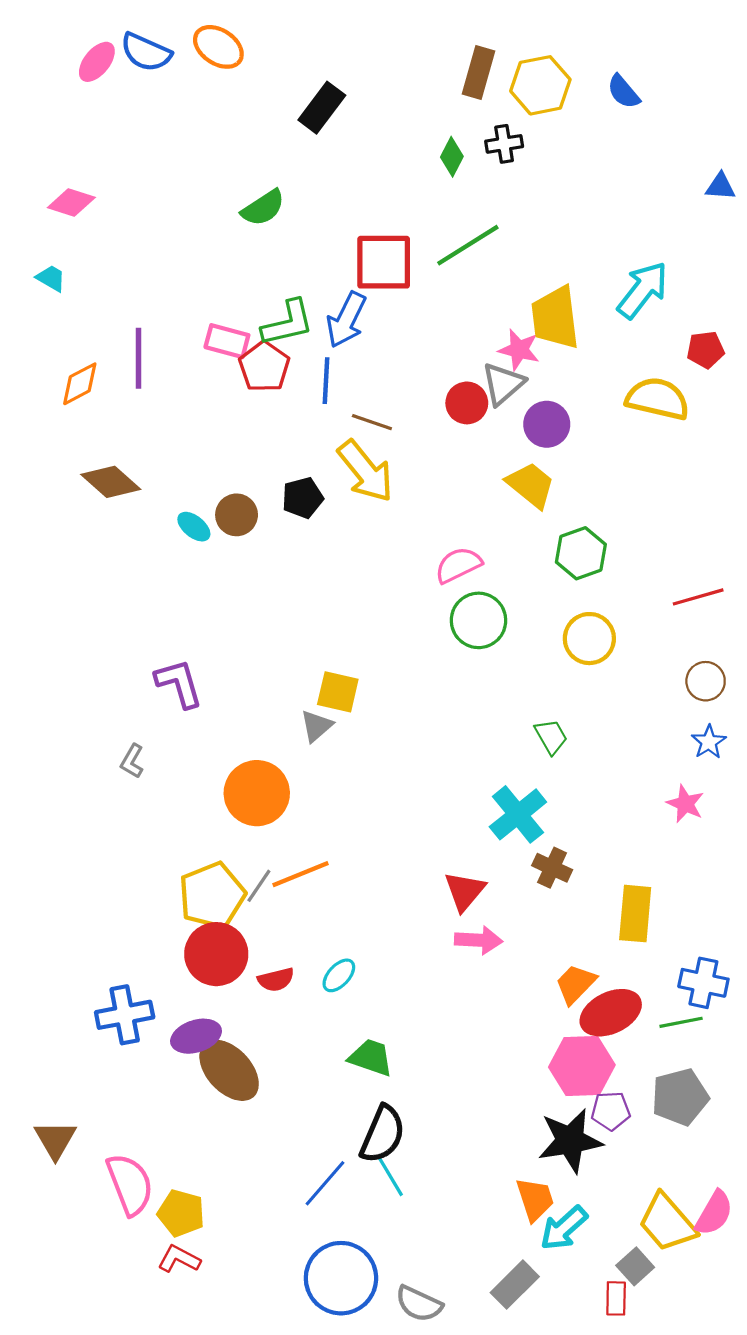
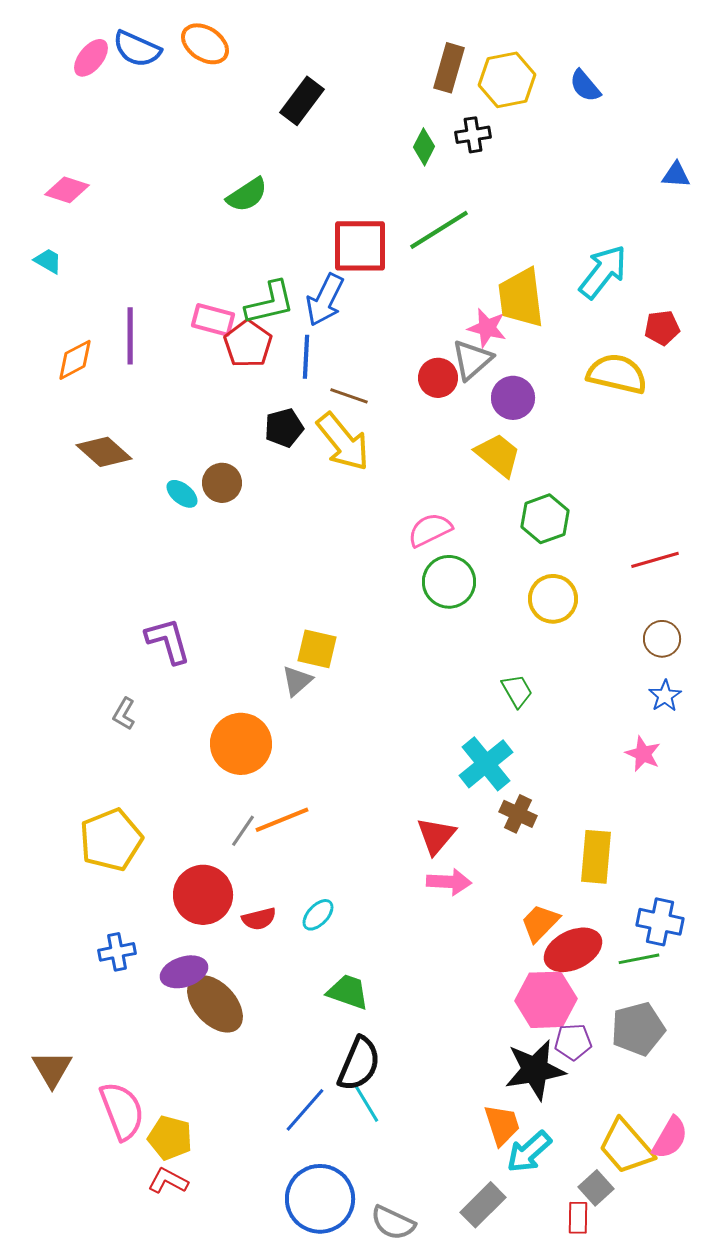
black pentagon: (303, 498) -> (284, 428), moved
yellow pentagon: (212, 895) -> (111, 840), moved
blue cross: (125, 1015) -> (117, 952), size x0.7

